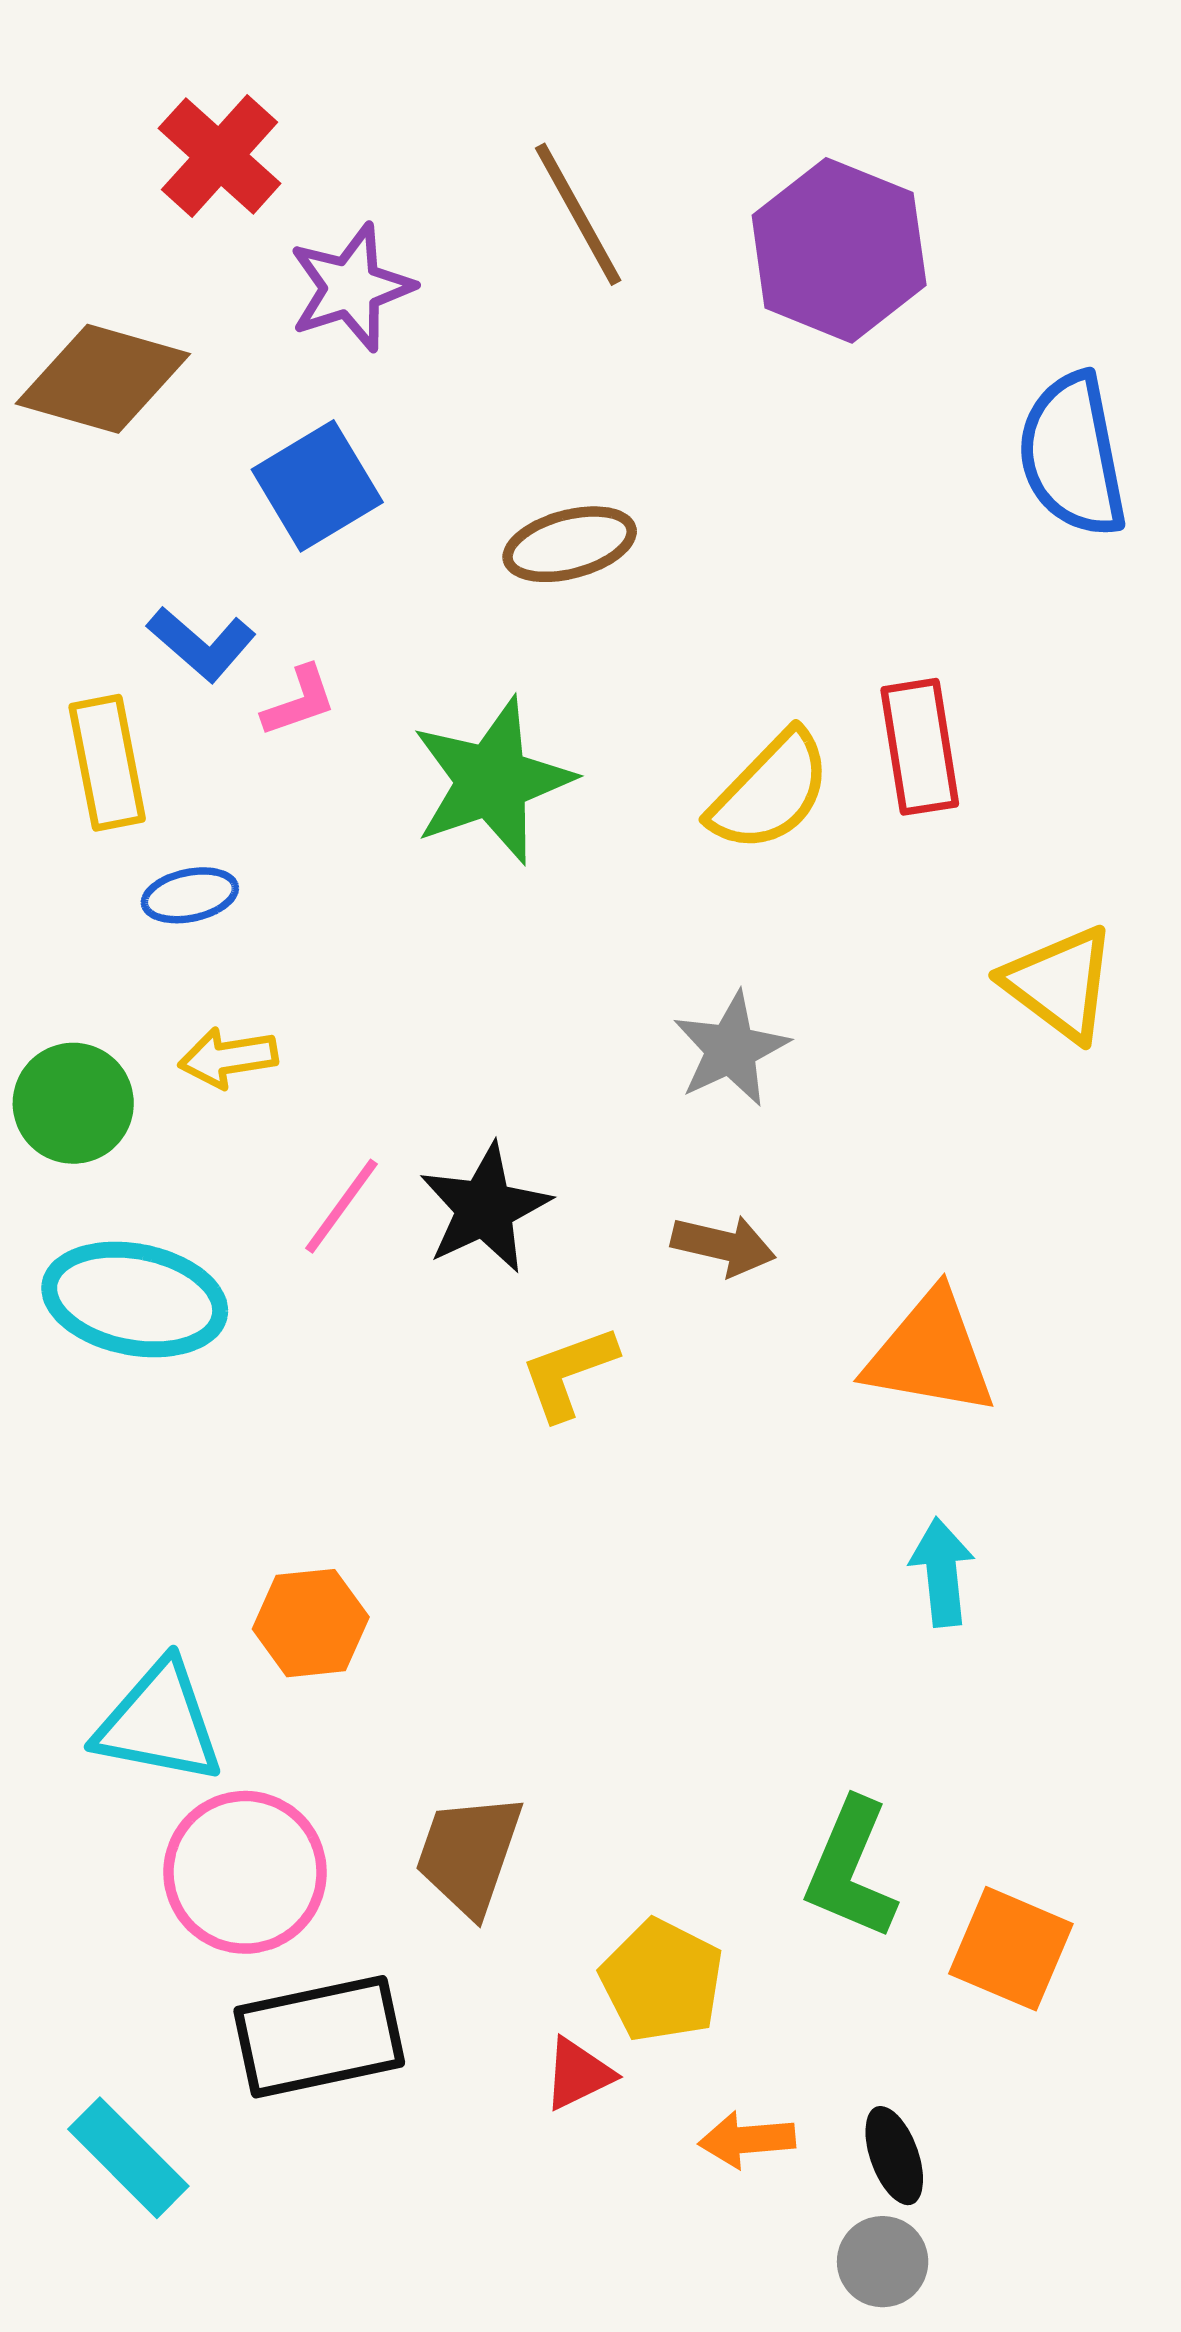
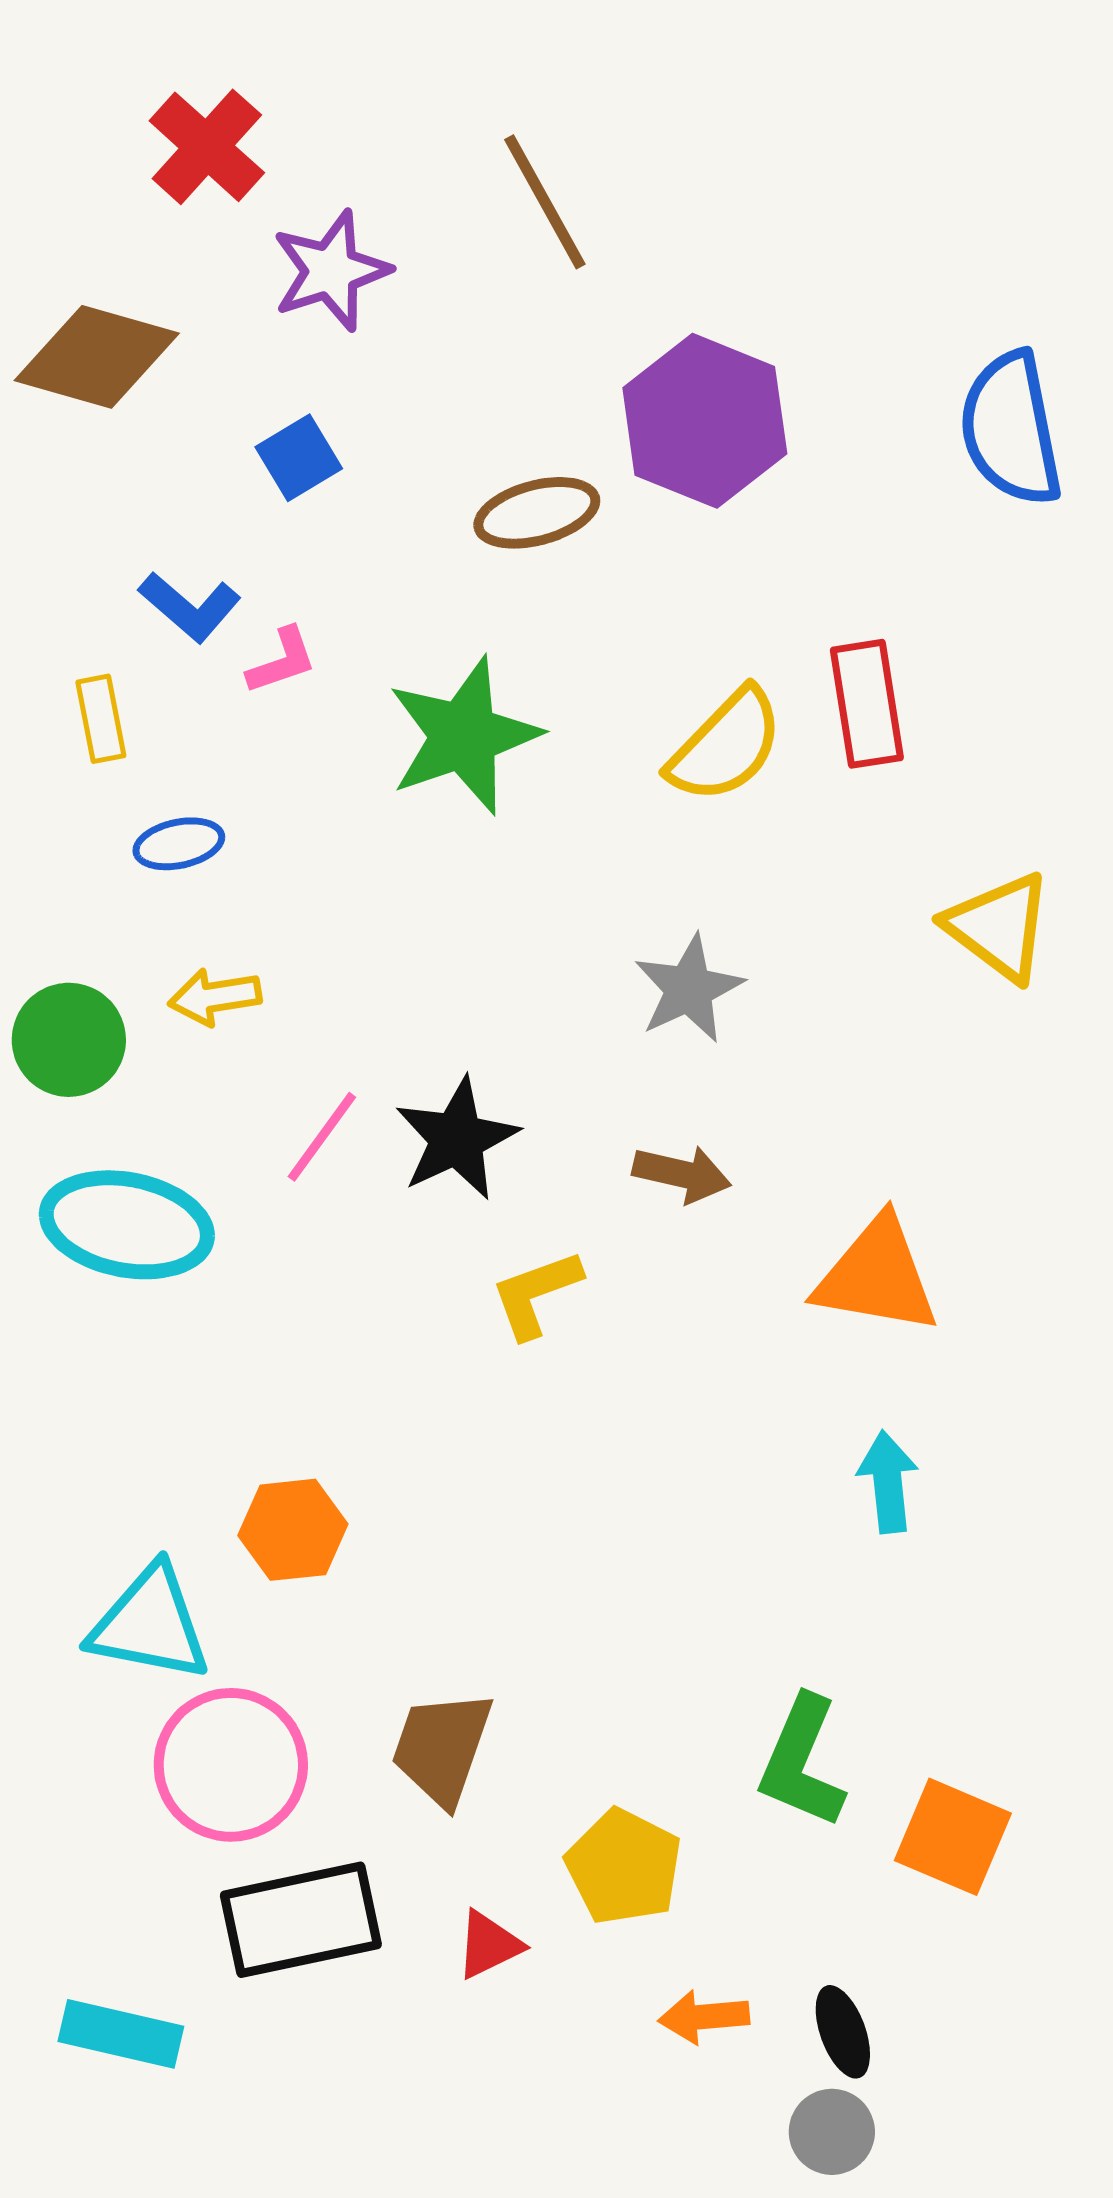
purple hexagon: (839, 250) -> (705, 421), moved
blue square: (317, 486) -> (299, 458), size x0.7
yellow rectangle: (107, 763) -> (101, 719), size x0.7
red triangle: (578, 2074) -> (489, 1945), moved
cyan rectangle: (128, 2158) -> (121, 2034), turned -32

